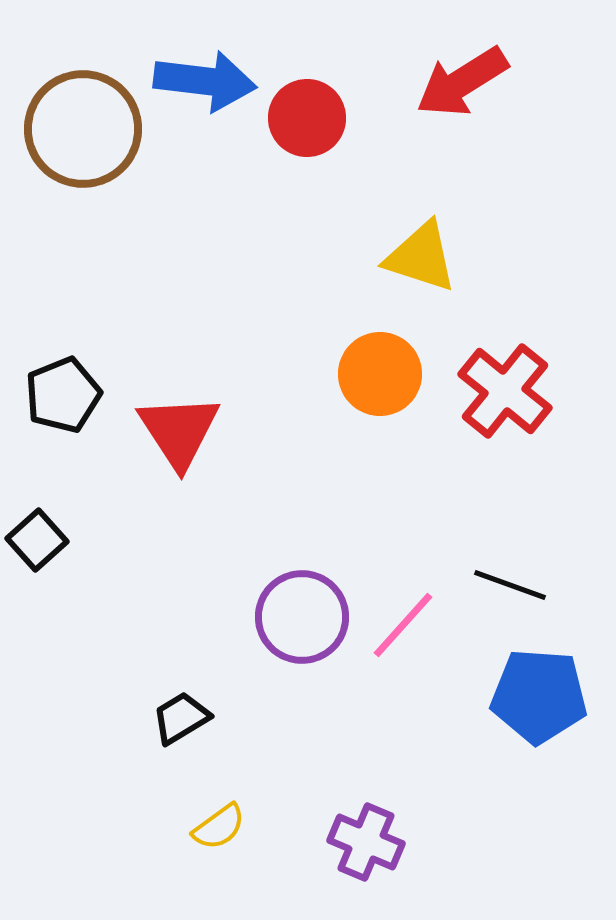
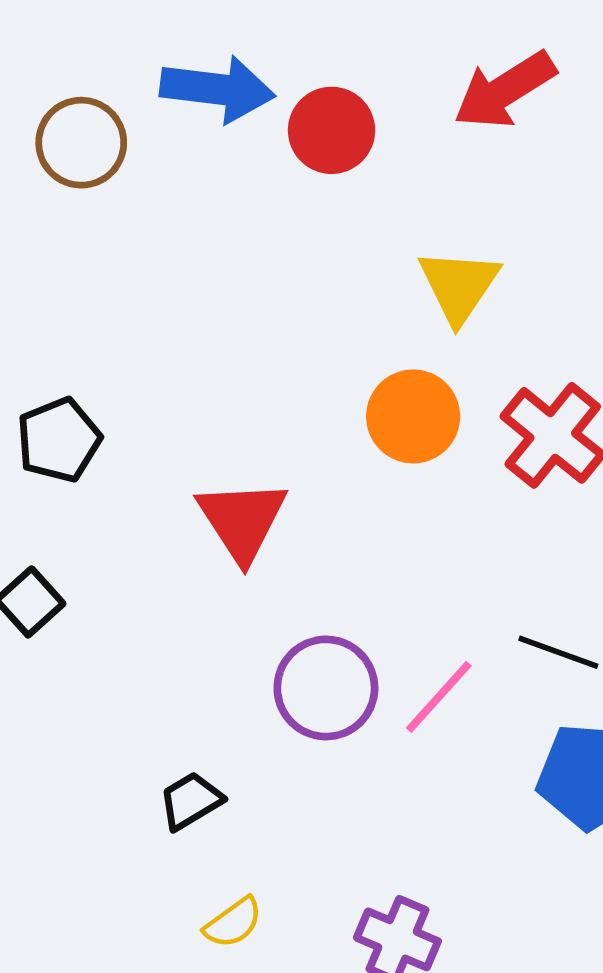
brown circle: (83, 129) -> (81, 143), size x0.7
yellow triangle: (421, 257) -> (459, 286), turned 46
red triangle: (179, 431) -> (242, 520), moved

